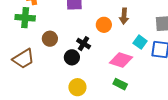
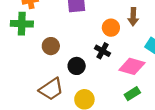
black cross: (84, 44) -> (103, 51), moved
brown trapezoid: (23, 59) -> (51, 89), moved
green rectangle: (120, 84) -> (132, 94), turned -56

